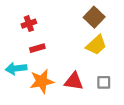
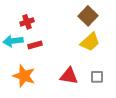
cyan arrow: (16, 68) -> (13, 41), moved
orange star: (42, 81) -> (24, 76), moved, turned 30

